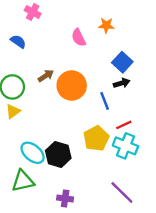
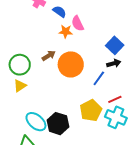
orange star: (106, 25) -> (66, 32), moved
blue semicircle: (18, 41) -> (60, 12), moved
blue line: (105, 101) -> (99, 78), turned 56

